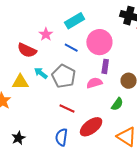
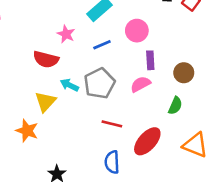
pink circle: (99, 42) -> (137, 31), size x0.7
blue line: (71, 48) -> (102, 45), turned -40
gray pentagon: (64, 76) -> (99, 83), turned 30
yellow triangle: (20, 82) -> (45, 102), turned -36

